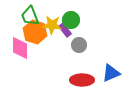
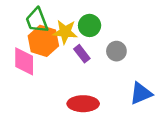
purple rectangle: (65, 30) -> (82, 54), moved
gray circle: (79, 45) -> (116, 51), moved
red ellipse: (82, 80) -> (83, 104), moved

